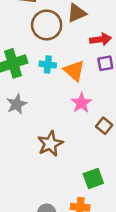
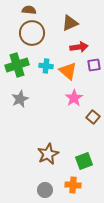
brown circle: (47, 25) -> (32, 33), moved
red arrow: (101, 39) -> (79, 47), moved
brown star: (50, 144) -> (48, 154), moved

